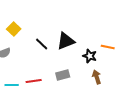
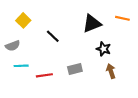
black triangle: (66, 41) -> (92, 24), moved
orange line: (108, 47) -> (122, 18), moved
cyan line: (12, 85) -> (21, 66), moved

